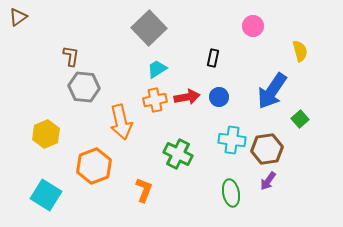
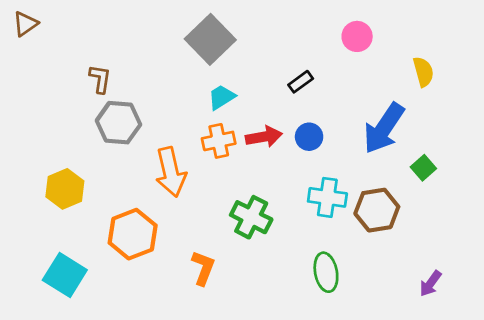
black rectangle: (213, 58) -> (301, 82), turned 42
purple arrow: (268, 181) -> (430, 284), moved

